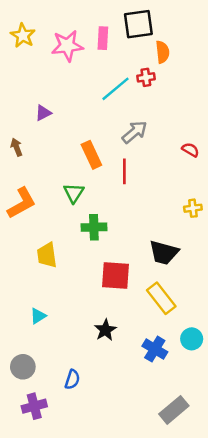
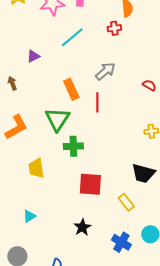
cyan line: (115, 89) -> (72, 37), moved
green triangle: (74, 193) -> (57, 119), size x1.5
black trapezoid: (164, 253) -> (143, 173), moved
yellow rectangle: (161, 298) -> (126, 202), size x0.7

